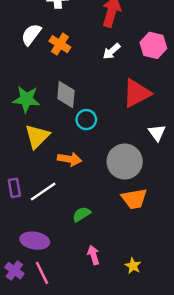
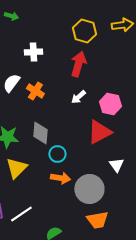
pink hexagon: (153, 45) -> (110, 104), moved
orange arrow: (70, 159) -> (60, 178), moved

